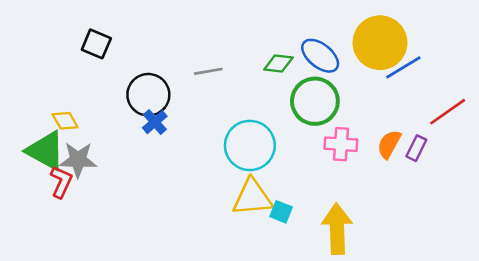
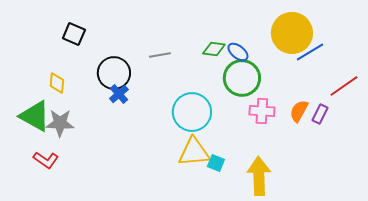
blue ellipse: (320, 56) -> (238, 52), moved, size x0.7
yellow diamond: (65, 121) -> (57, 83), moved, turned 35
red L-shape: (61, 182) -> (46, 160), moved, turned 100

